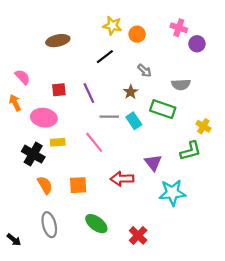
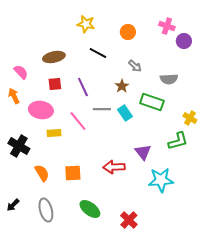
yellow star: (112, 26) -> (86, 24), moved
brown ellipse: (58, 41) -> (54, 57), moved
black line: (105, 57) -> (98, 53), turned 66
pink line: (94, 142) -> (78, 121), moved
black cross: (33, 154) -> (19, 146), moved
black arrow: (14, 240) -> (13, 205), moved, turned 96

